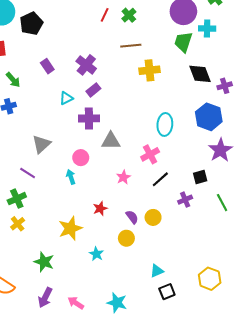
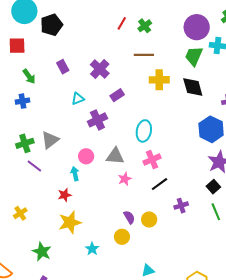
black diamond: (200, 74) -> (193, 87), moved
purple rectangle: (93, 90) -> (117, 95), moved
purple cross: (89, 118) -> (97, 120), turned -30
cyan ellipse: (165, 124) -> (144, 131), moved
gray triangle: (111, 141) -> (115, 156), moved
black square: (200, 177) -> (213, 187), moved, turned -32
green cross: (17, 199) -> (25, 143), moved
red star: (100, 209) -> (65, 195), moved

